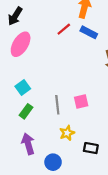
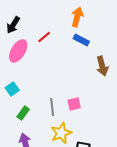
red line: (64, 29) -> (44, 37), moved
cyan square: (23, 88) -> (12, 89), moved
yellow star: (67, 133) -> (61, 133), size x1.5

